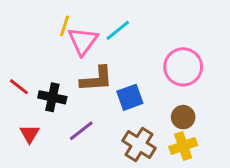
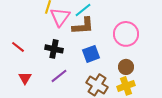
brown L-shape: (96, 79) -> (83, 26), moved
black cross: (52, 97) -> (54, 49), moved

